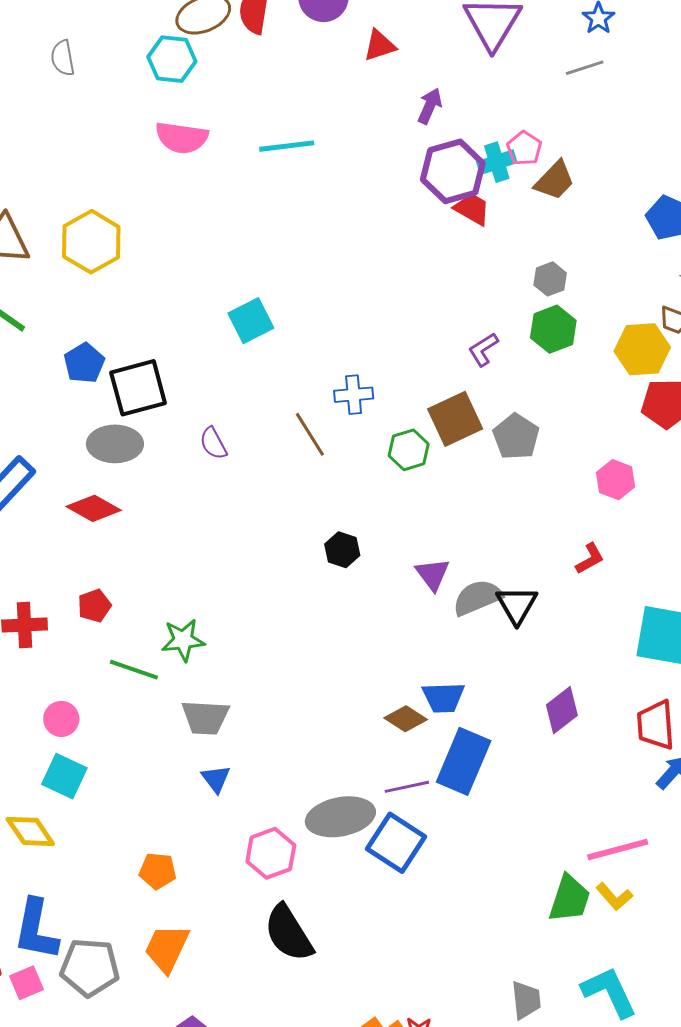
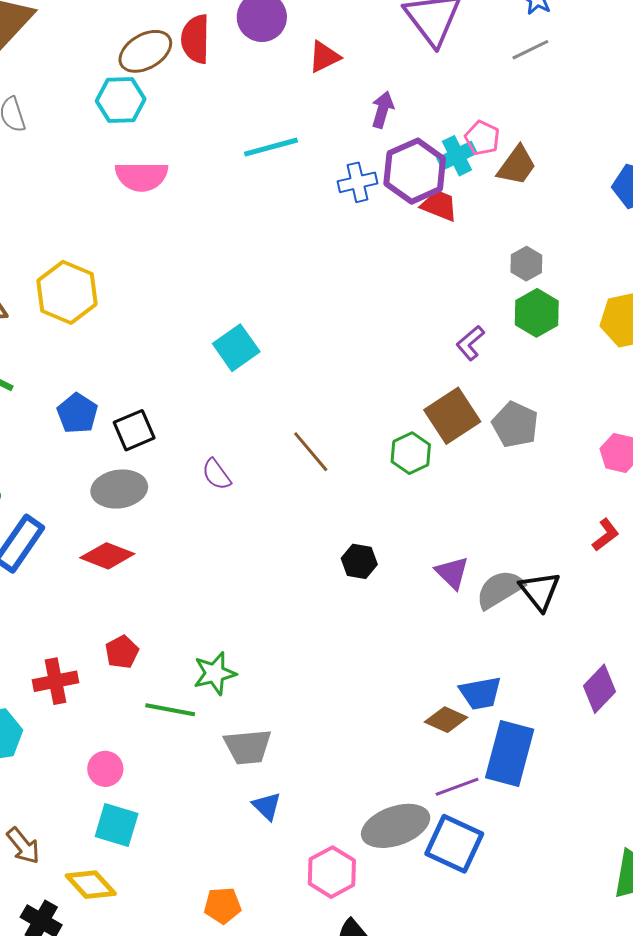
cyan line: (287, 146) -> (271, 147), moved
black square: (138, 388) -> (134, 430), size x0.7
blue cross: (354, 395) -> (358, 182), moved

